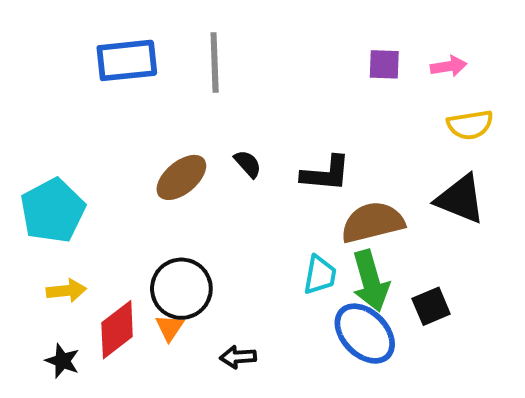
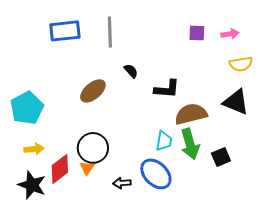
black semicircle: (248, 164) -> (131, 71), moved
blue ellipse: (365, 334) -> (156, 174), moved
black star: (62, 361) -> (32, 185), size x1.6

